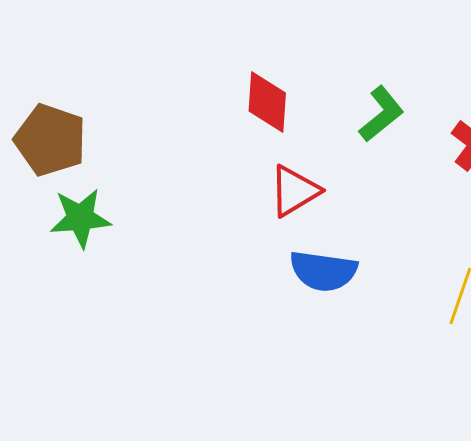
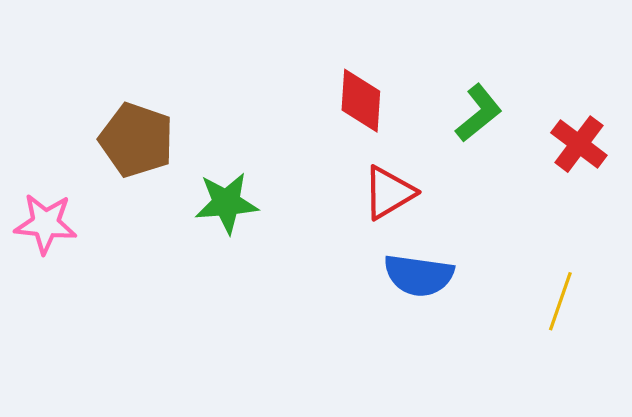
green star: (80, 218) -> (226, 203), moved

